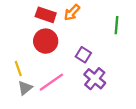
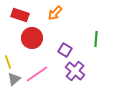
red rectangle: (46, 15) -> (20, 15), moved
green line: (116, 25) -> (96, 39), moved

